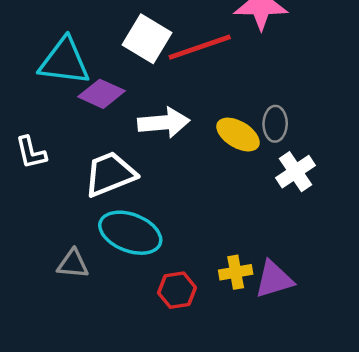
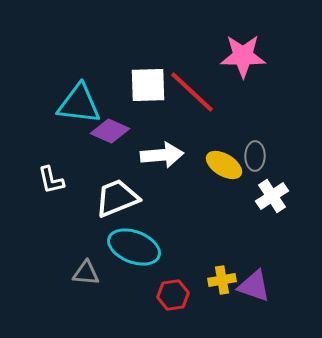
white square: (147, 39) -> (148, 85), turned -33
red line: (200, 47) -> (192, 92), turned 62
purple triangle: (274, 279) -> (254, 286), turned 36

